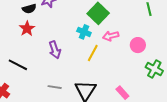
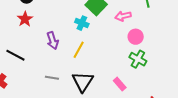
pink arrow: (111, 36) -> (123, 16), moved
yellow line: (93, 53) -> (79, 50), moved
green cross: (154, 69) -> (138, 59), moved

